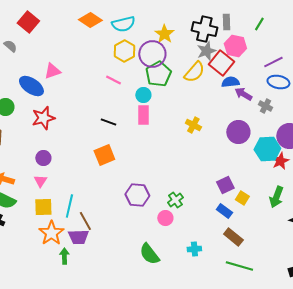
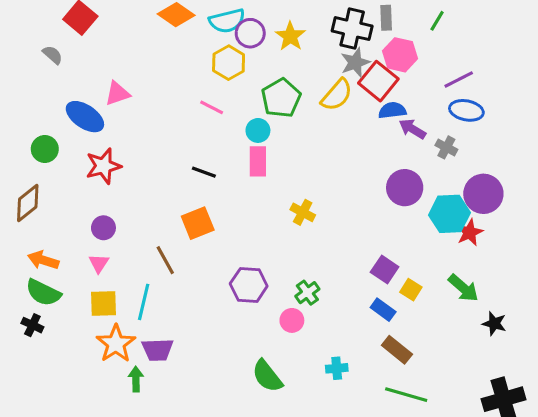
purple circle: (152, 54) -> (250, 33), moved, size x0.7
yellow cross: (193, 125) -> (303, 212), moved
purple square: (225, 185) -> (385, 269), turned -30
green arrow: (276, 197) -> (463, 288), turned -70
brown line: (85, 221) -> (165, 260), moved

